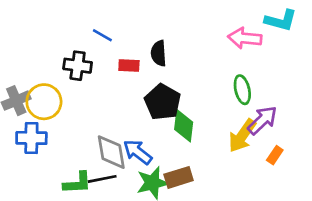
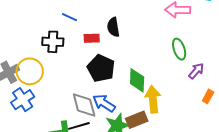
black pentagon: (163, 102) -> (101, 68), moved
purple arrow: (262, 120) -> (196, 71), size x0.7
yellow arrow: (242, 136) -> (153, 99), moved, turned 144
blue cross: (31, 138) -> (23, 100), turned -30

